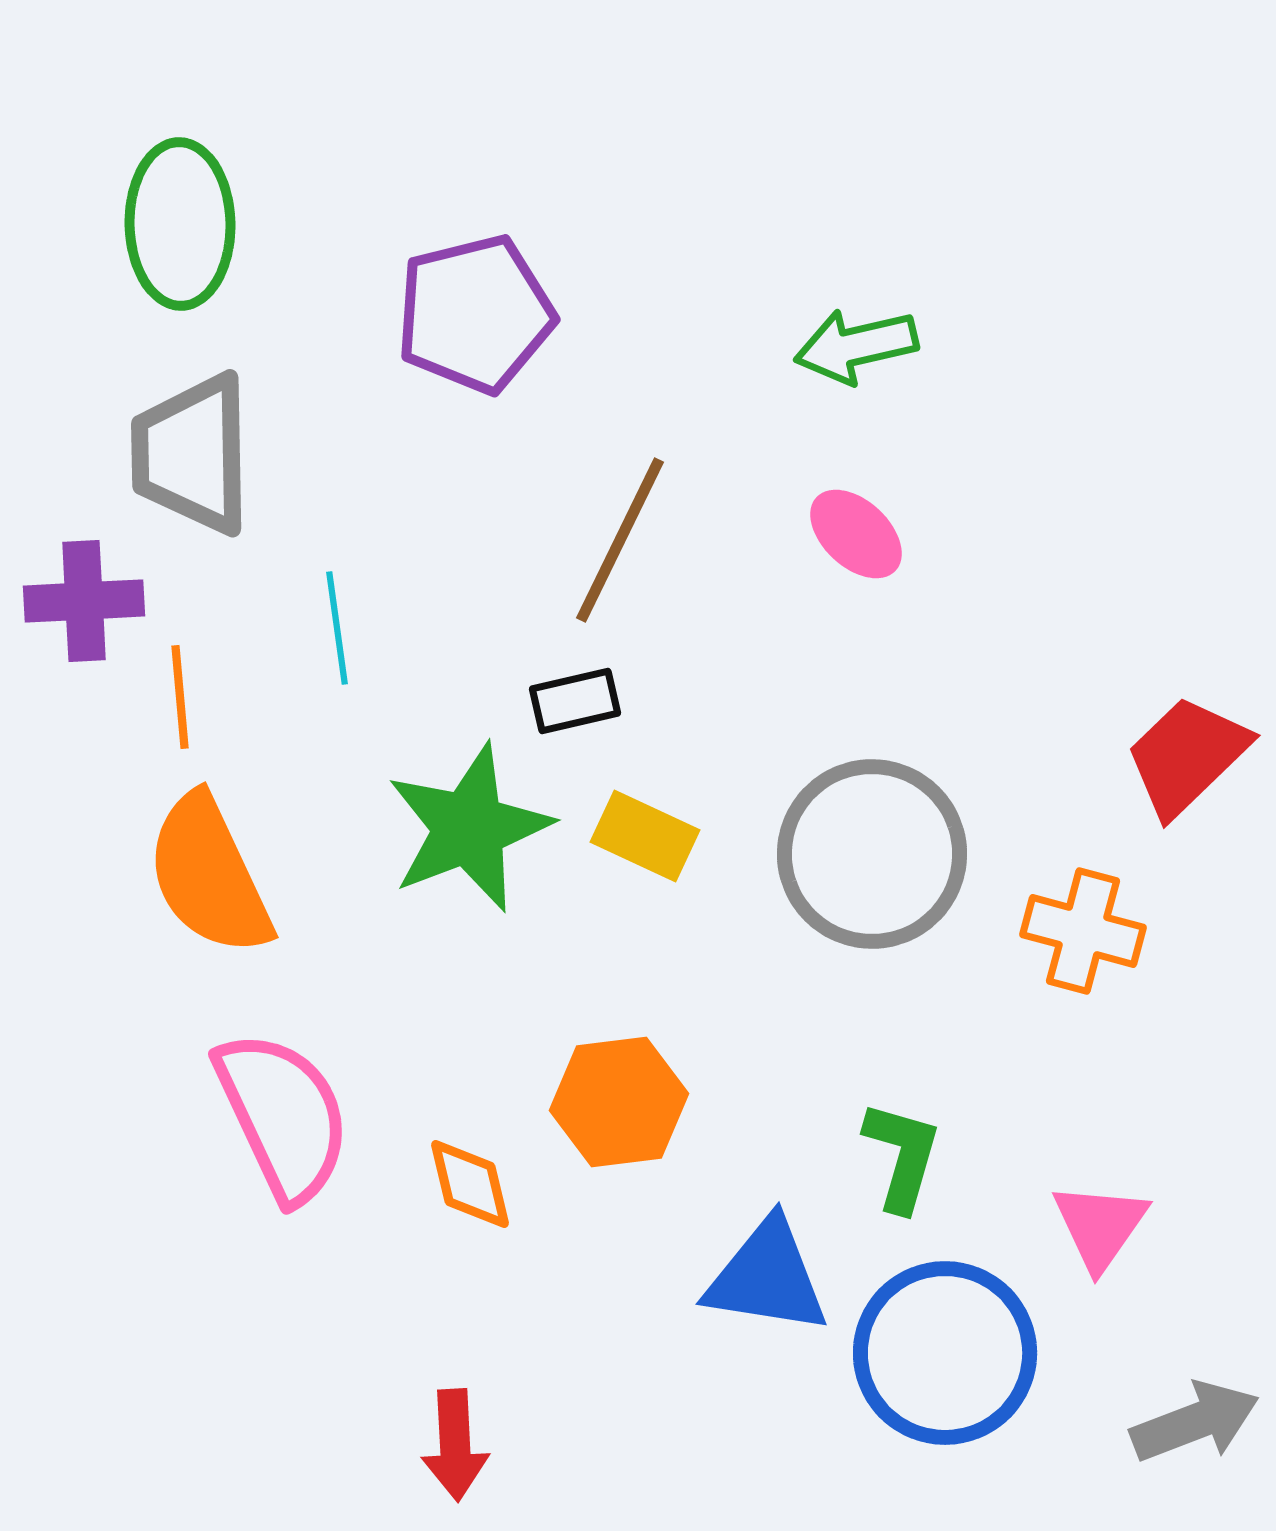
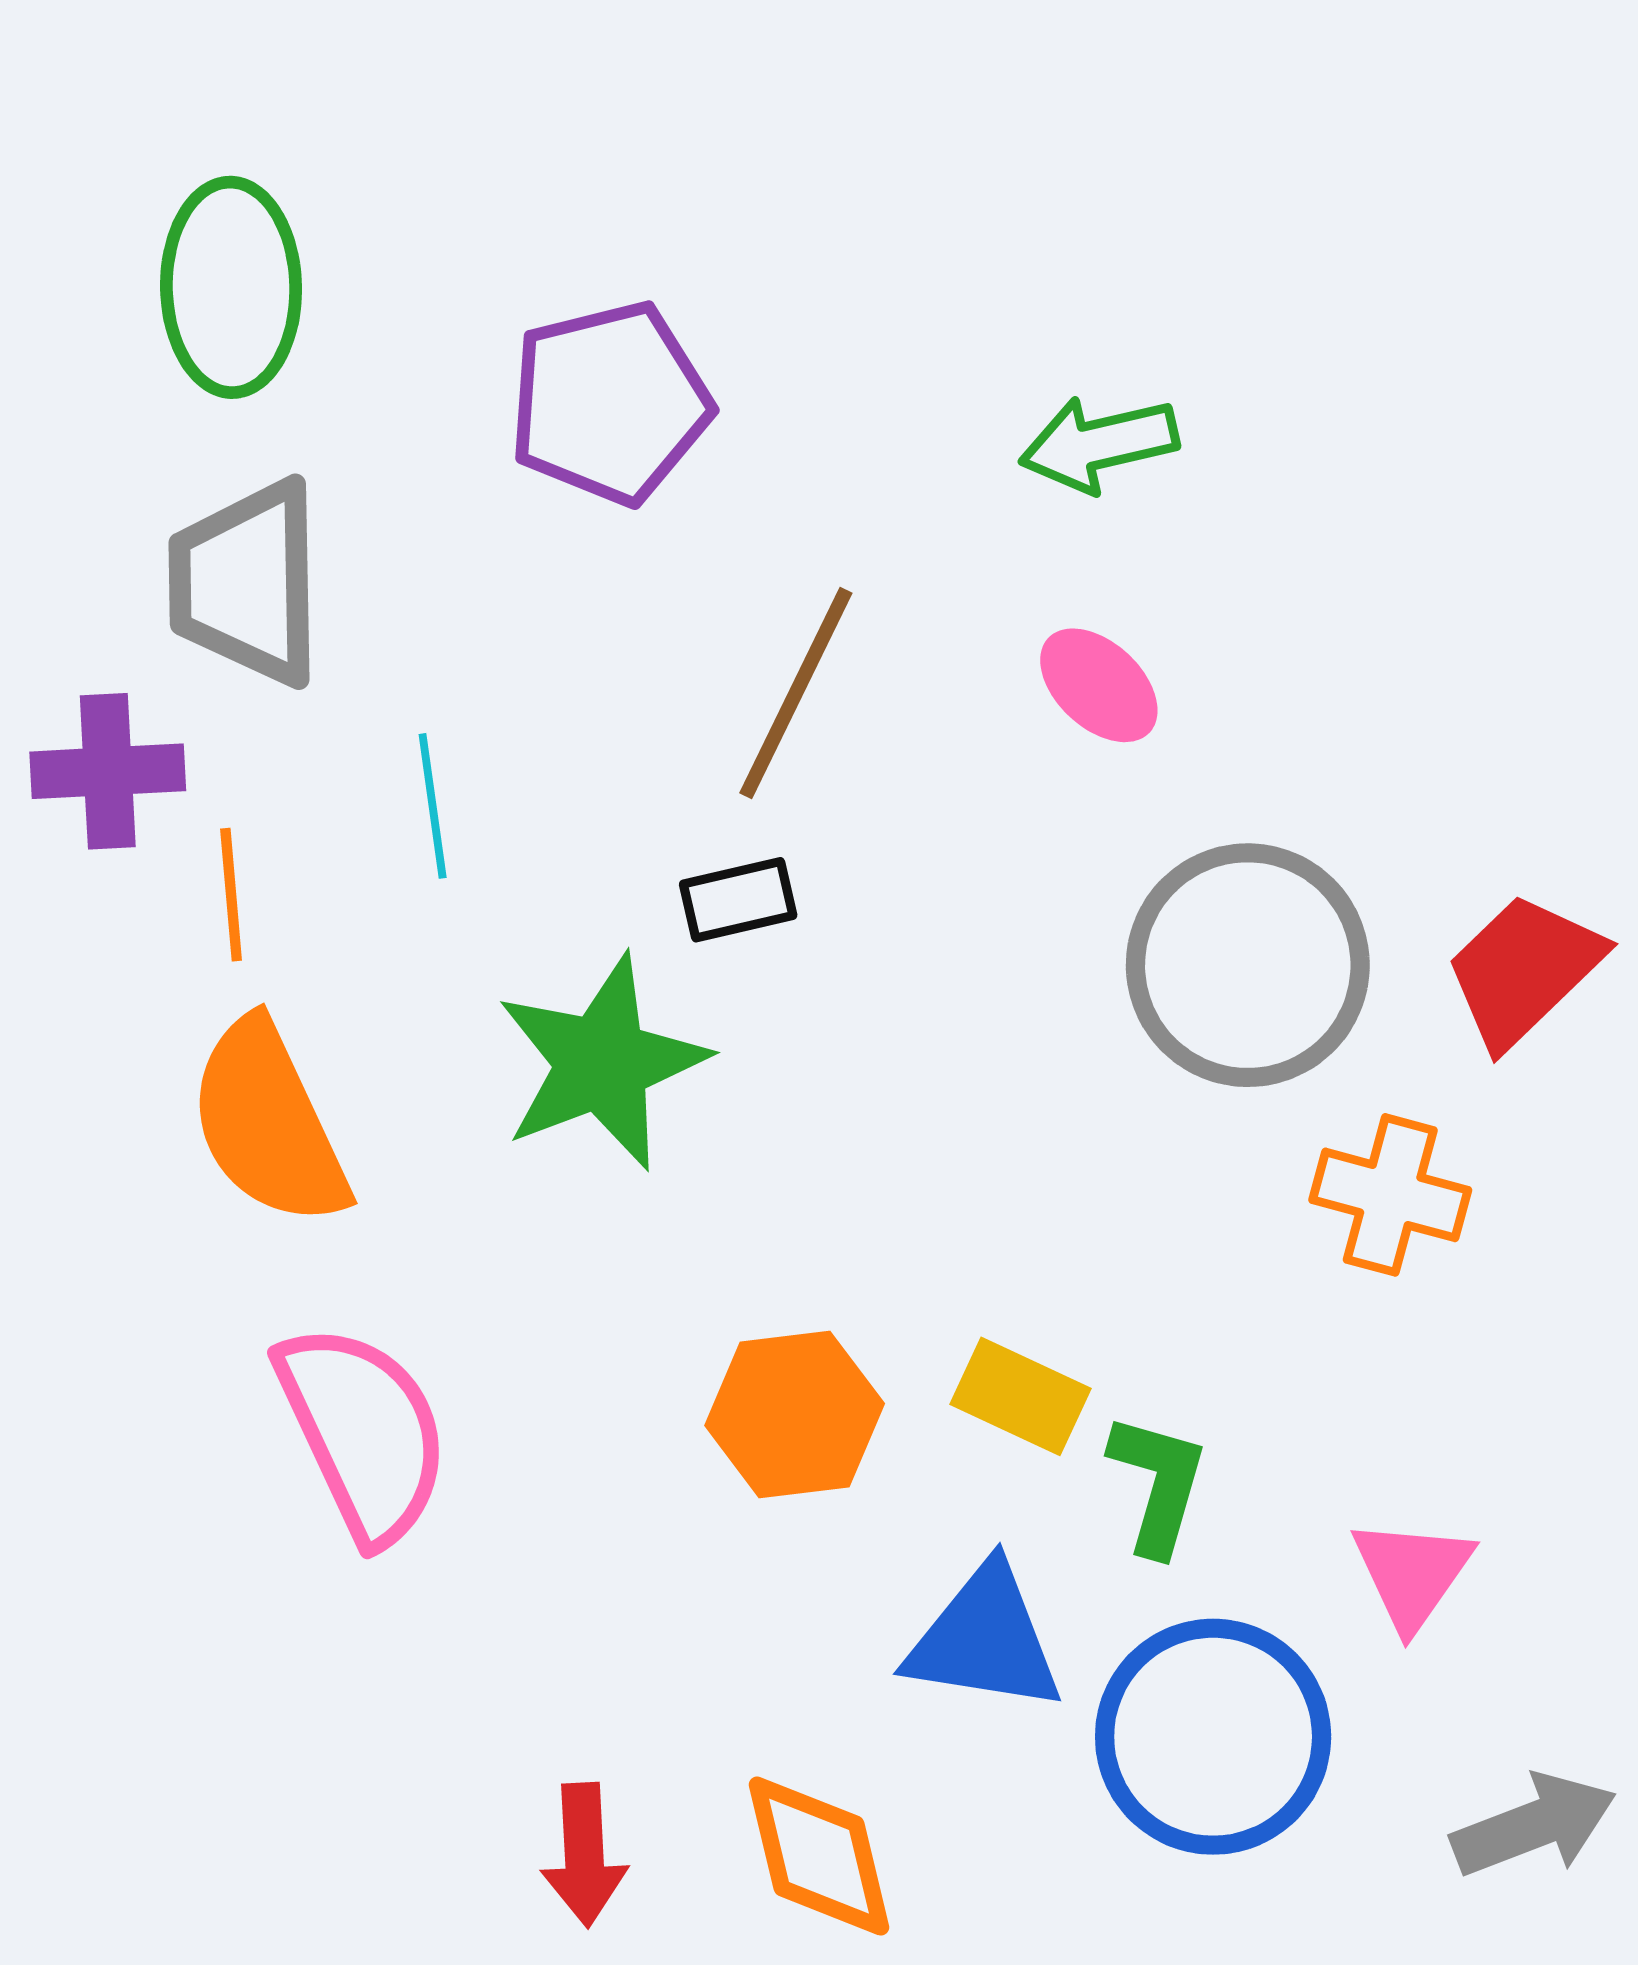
yellow rectangle: (645, 836) -> (1021, 1396), moved
gray circle: (872, 854) -> (1248, 965), moved
orange diamond: (470, 1184) -> (819, 1856), moved, size x1.4

